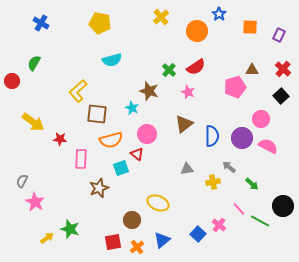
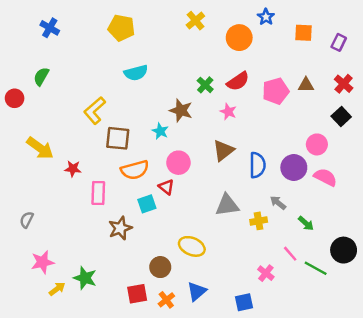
pink pentagon: (235, 87) -> (276, 91), moved
gray triangle: (187, 169) -> (227, 205), size x1.5
pink star: (35, 202) -> (42, 262), moved, turned 30
blue square: (198, 234) -> (244, 302), moved, turned 35

